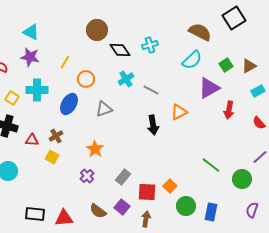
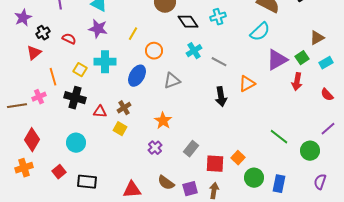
green square: (226, 65) -> (302, 58), moved
purple square: (122, 207) -> (190, 189), moved, turned 35
black rectangle: (35, 214) -> (87, 182), moved

